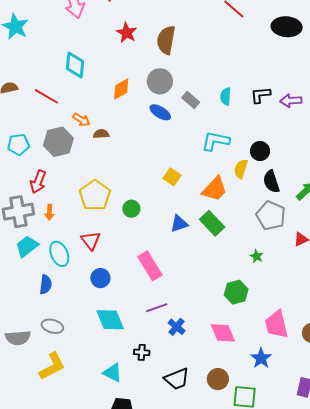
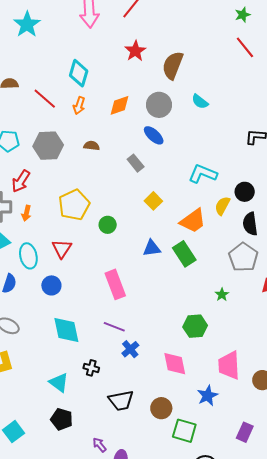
cyan semicircle: (226, 96) -> (200, 102), moved, turned -66
gray rectangle: (191, 100) -> (136, 163), moved
orange arrow: (81, 120) -> (79, 106), moved, turned 66
blue circle: (100, 278) -> (51, 285), moved
purple line: (157, 308) -> (114, 327), turned 30

